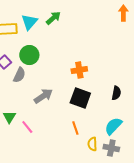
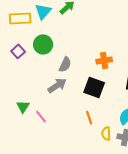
orange cross: (79, 70) -> (104, 61), moved
gray semicircle: (19, 75) -> (65, 65), moved

